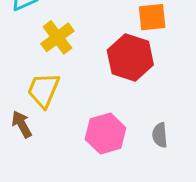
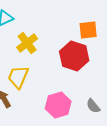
gray semicircle: (160, 135) -> (93, 106), turned -35

